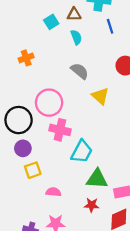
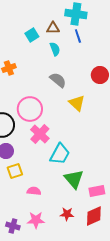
blue line: (110, 26) -> (78, 36), moved
pink cross: (60, 130) -> (40, 134), turned 30
green triangle: (97, 179) -> (74, 179), turned 45
red star: (92, 205) -> (67, 214), moved

